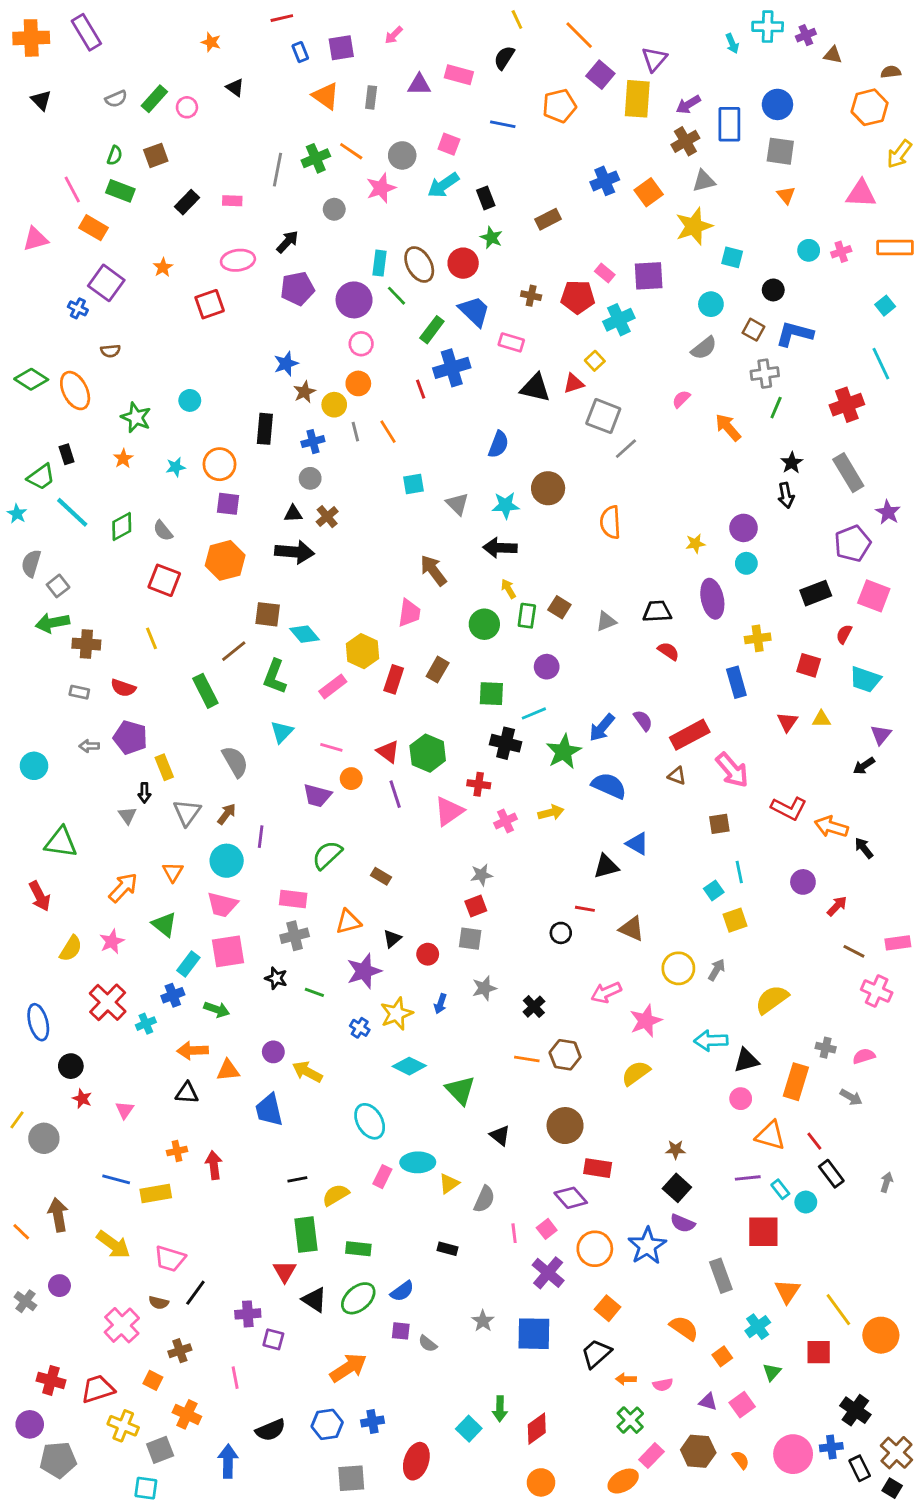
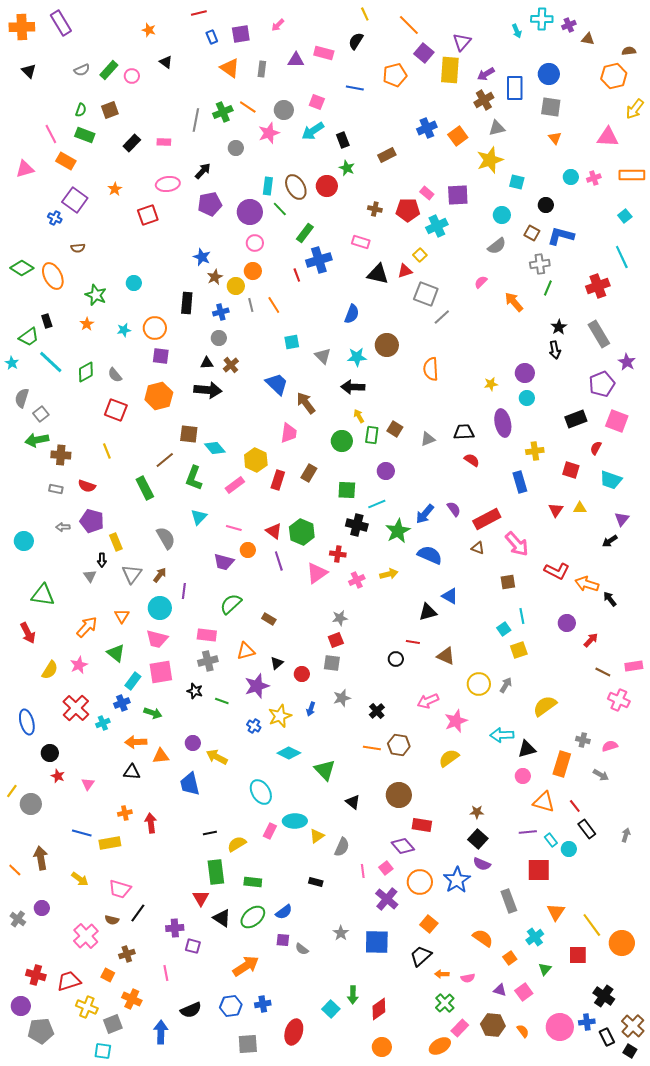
blue trapezoid: (474, 311) -> (277, 384), moved
blue star: (286, 364) -> (202, 257), turned -30
yellow arrow: (113, 1245) -> (80, 879), size x0.7

